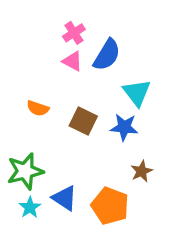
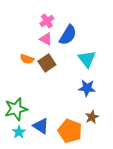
orange semicircle: (38, 108) -> (27, 59), moved
brown square: (83, 121) -> (47, 63), moved, turned 30
blue star: (124, 127) -> (87, 88), moved
brown star: (142, 171) -> (92, 117), moved

